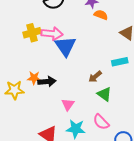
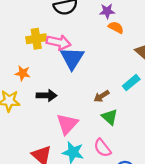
cyan rectangle: (120, 62) -> (131, 83), turned -35
orange star: (34, 78) -> (23, 73), moved
pink triangle: (68, 104) -> (67, 124), size x1.5

